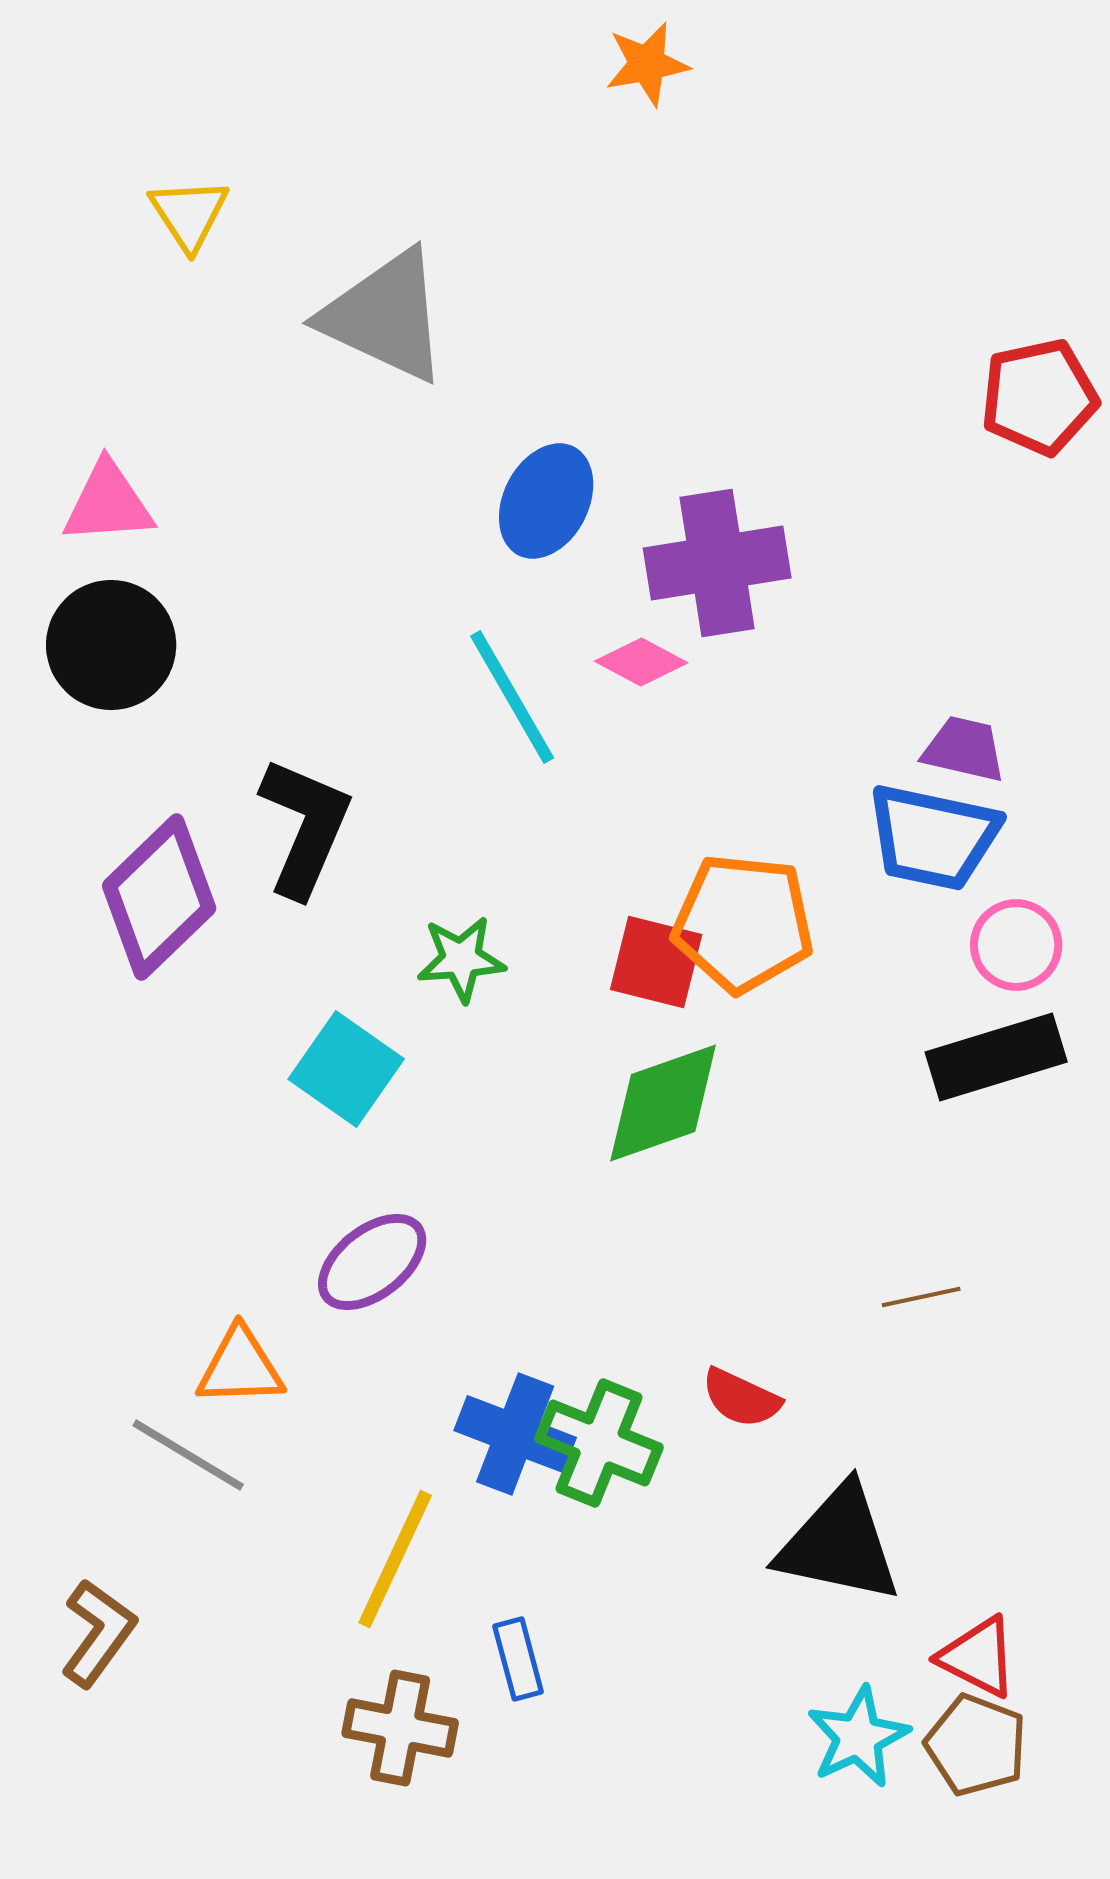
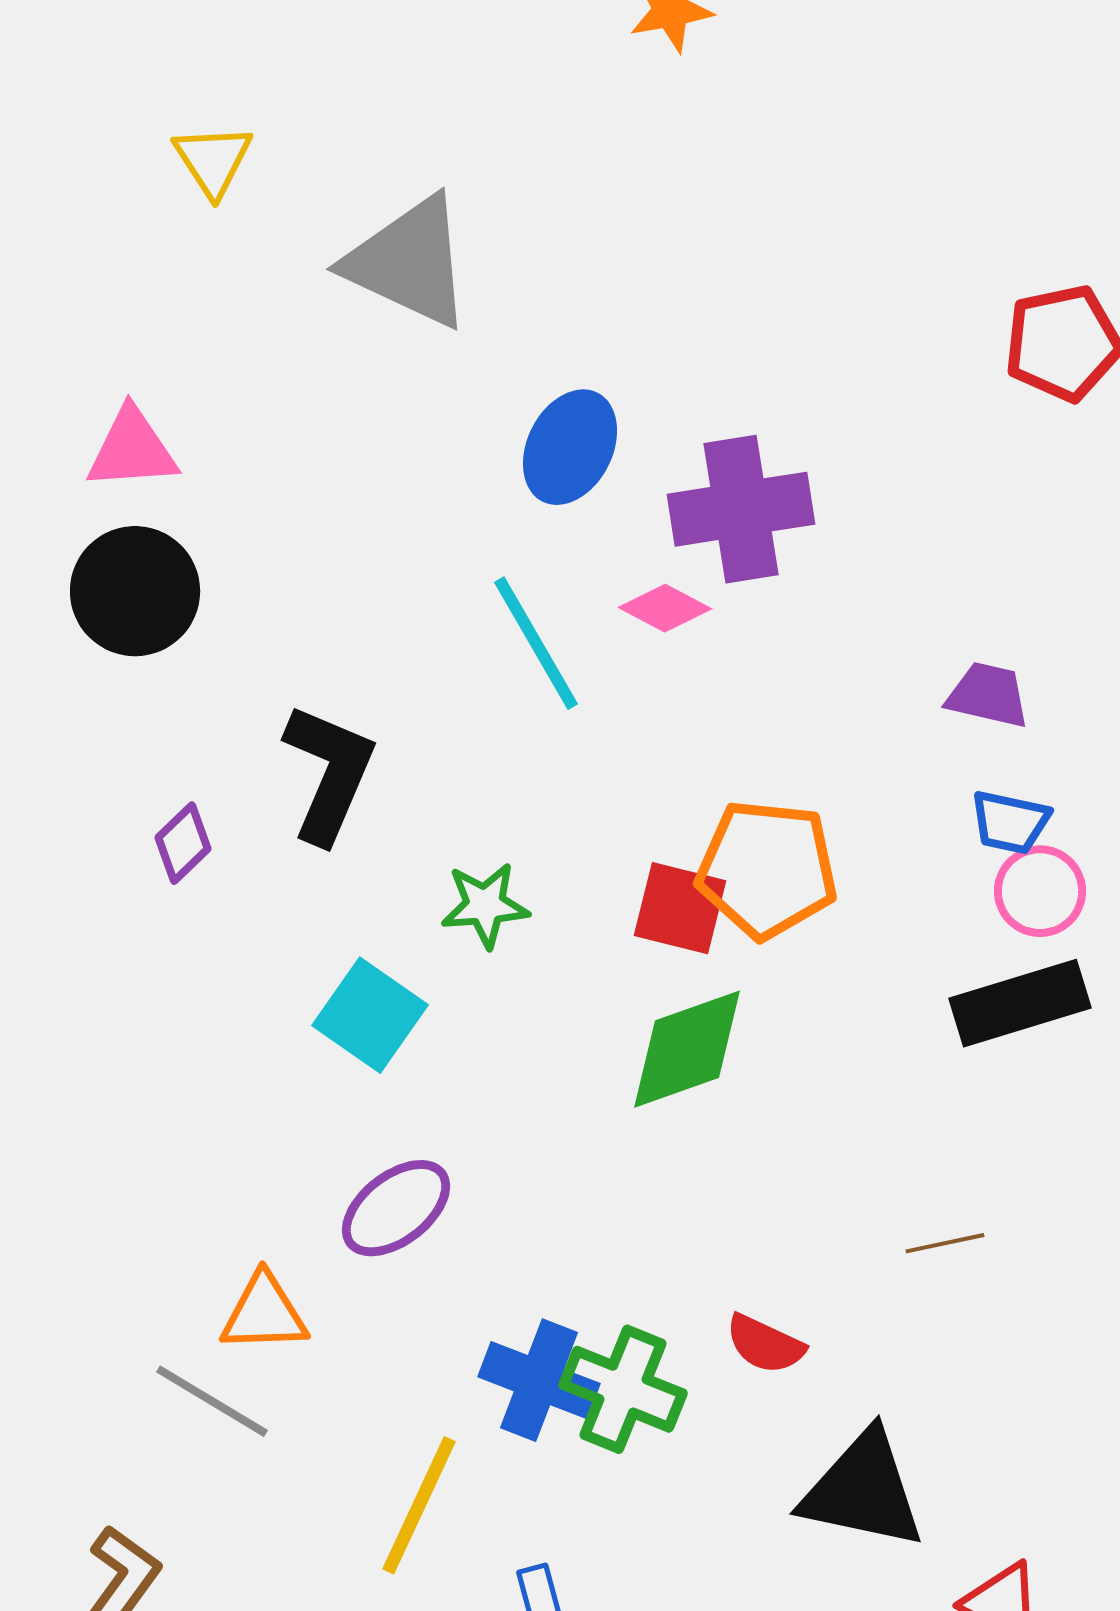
blue trapezoid: (933, 837) -> (1010, 822), moved, size x0.6
purple diamond: (159, 897) -> (183, 843), size x0.5

